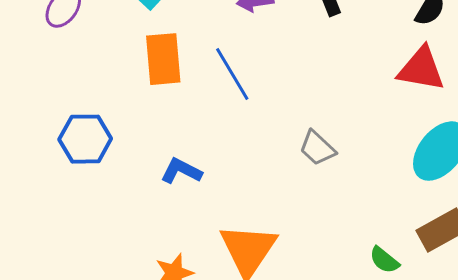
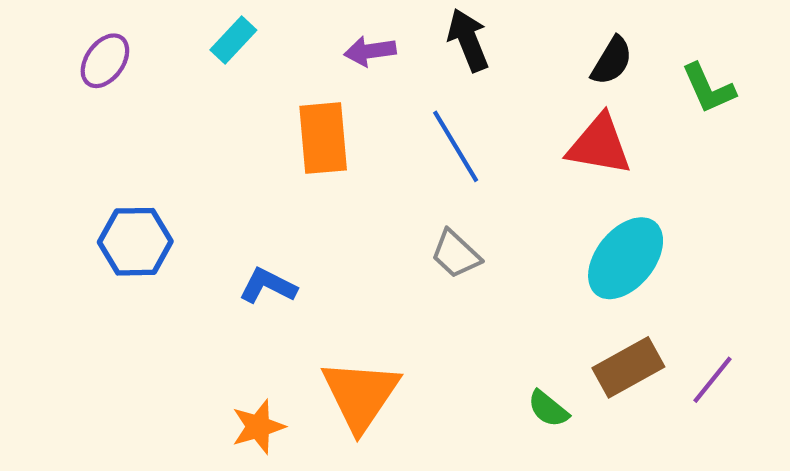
orange rectangle: (163, 59) -> (323, 138), moved
blue line: (232, 74) -> (456, 146), moved

